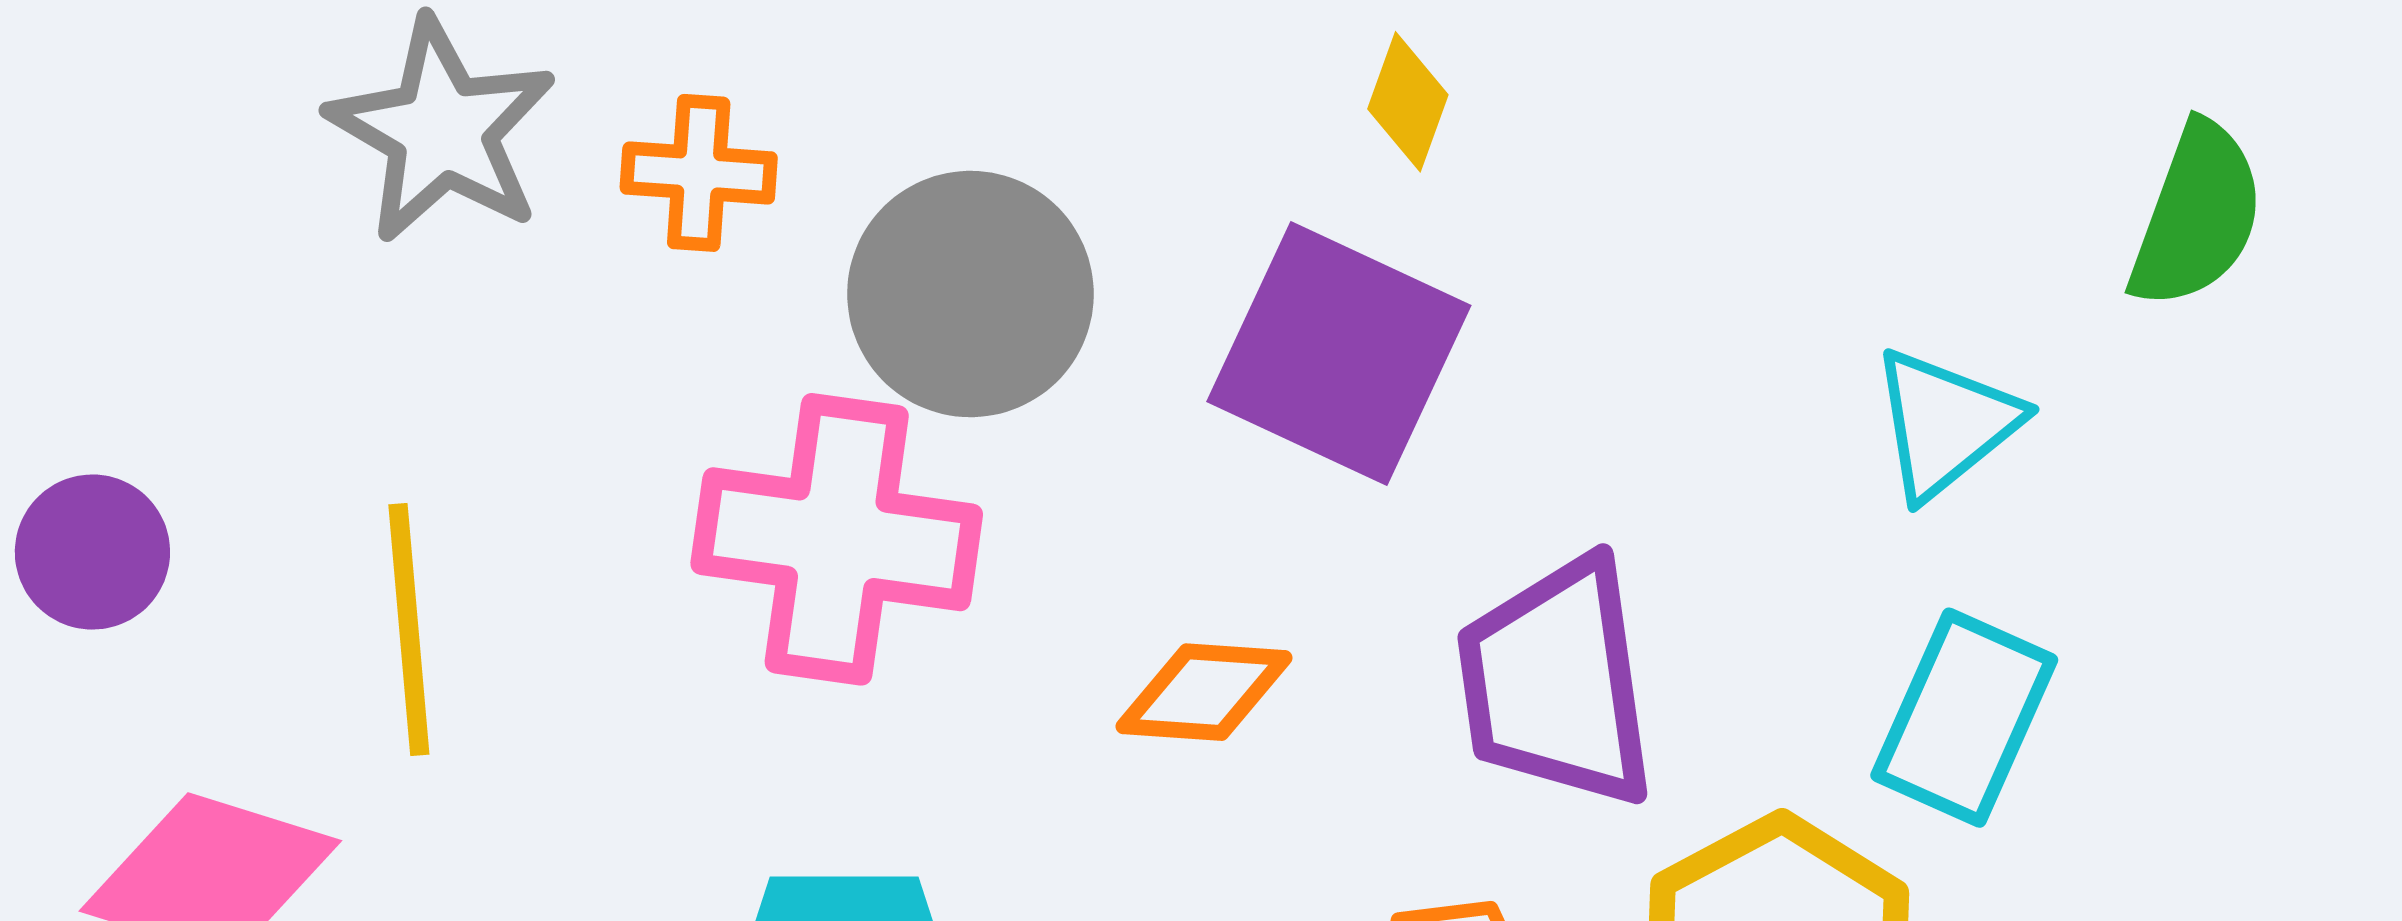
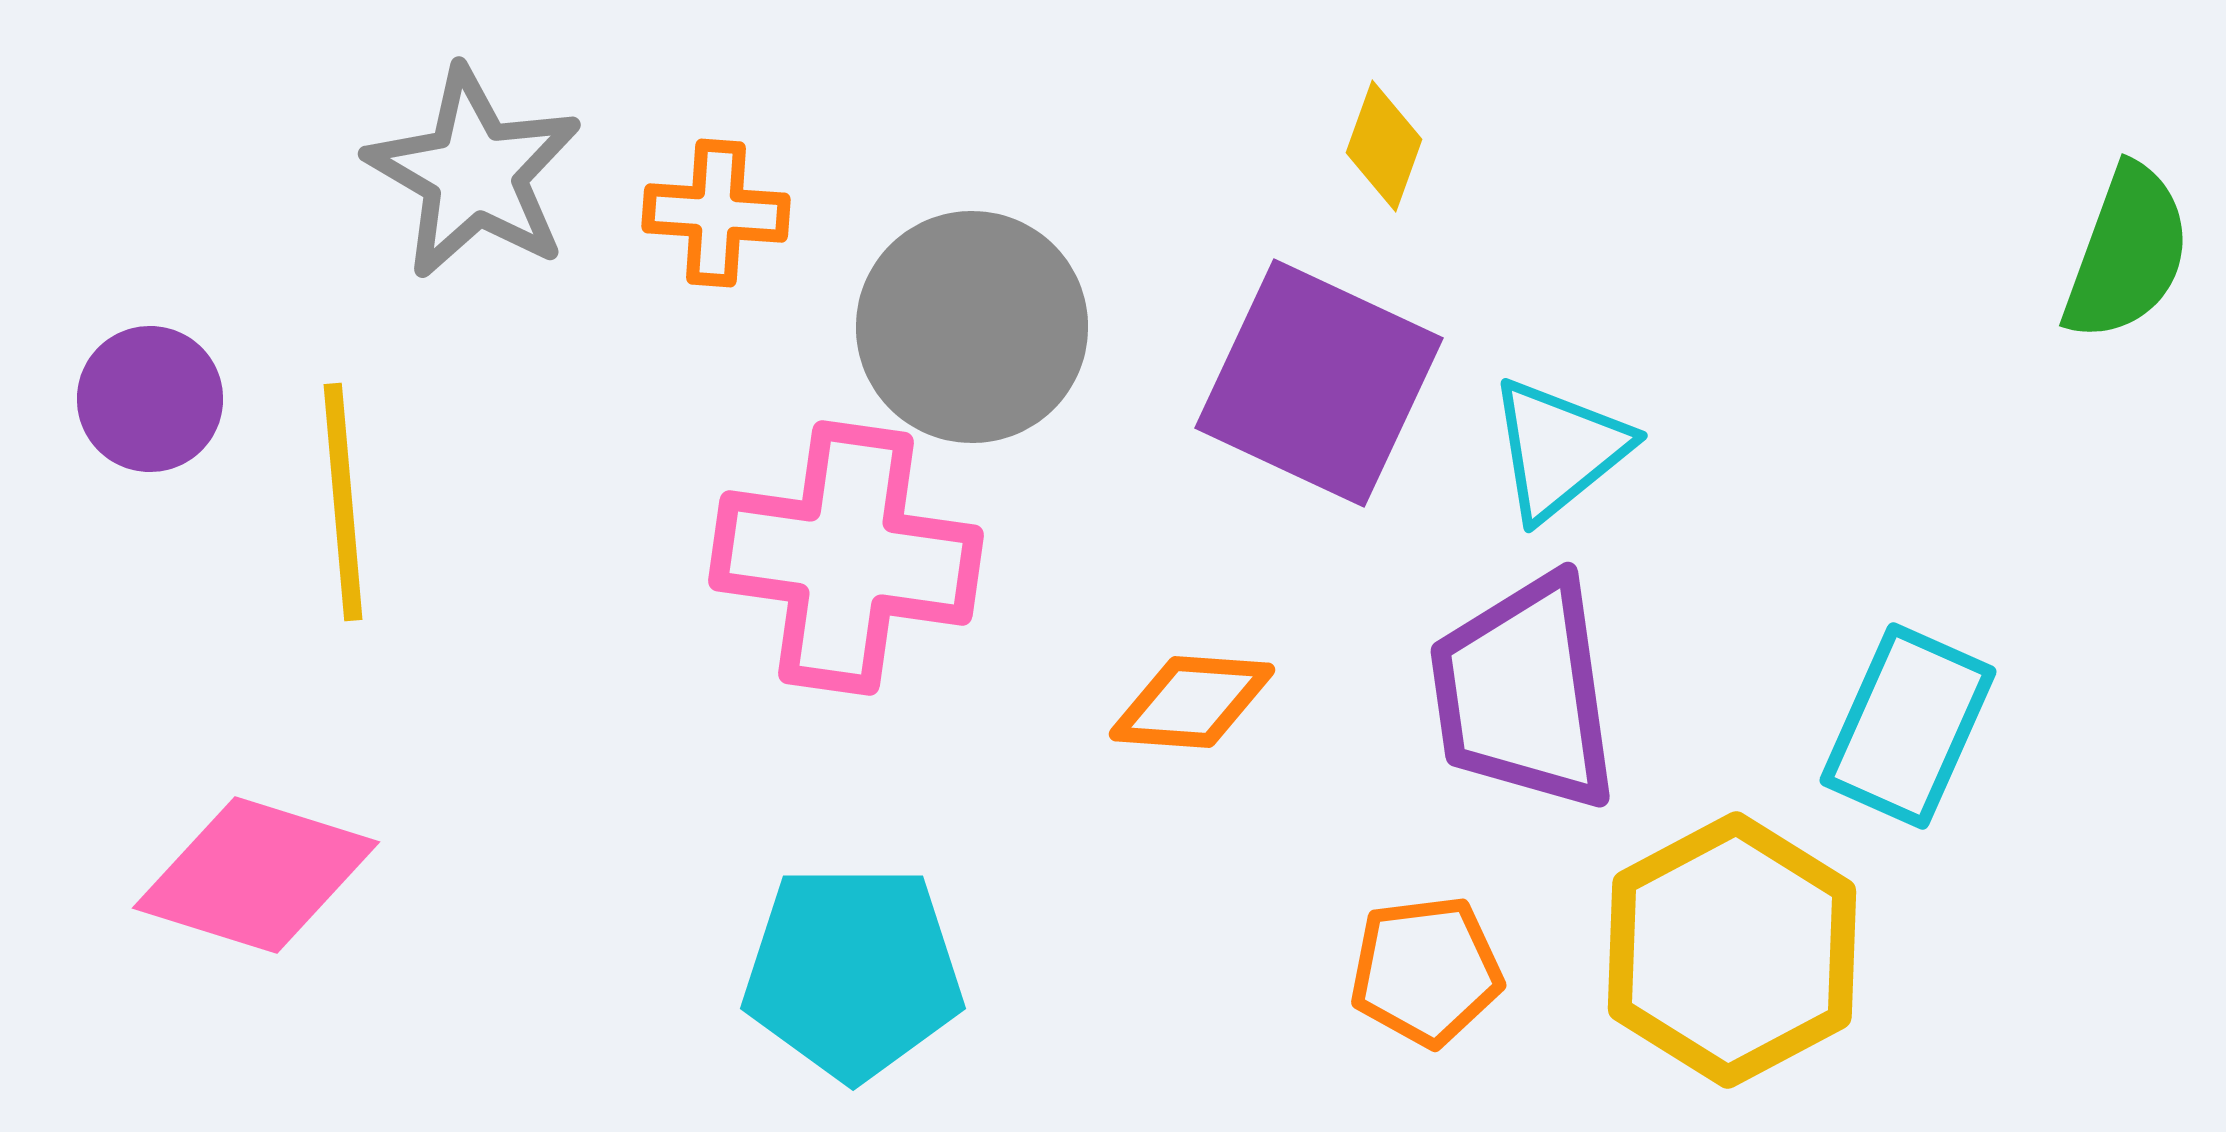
cyan triangle: (1945, 424) -> (1559, 449), moved
purple circle: (92, 552) -> (150, 399), moved
yellow line: (409, 630) -> (343, 502), moved

